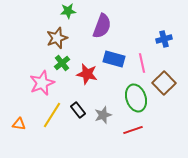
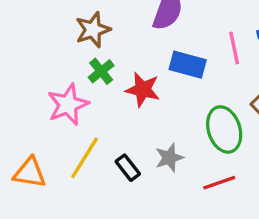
pink line: (142, 63) -> (234, 48), moved
black rectangle: (78, 110) -> (128, 168), moved
orange triangle: (19, 124) -> (30, 173), size x1.5

